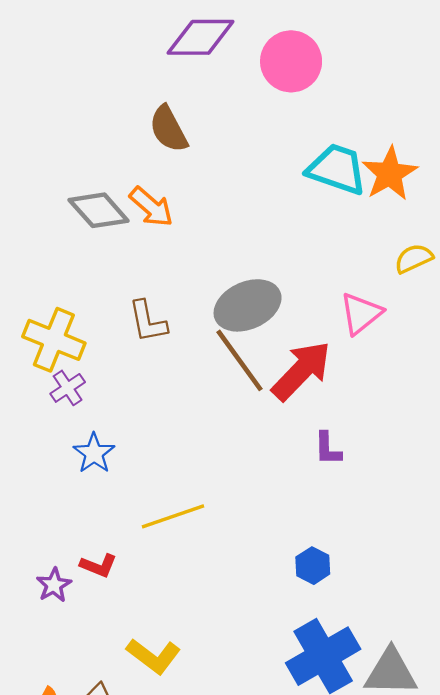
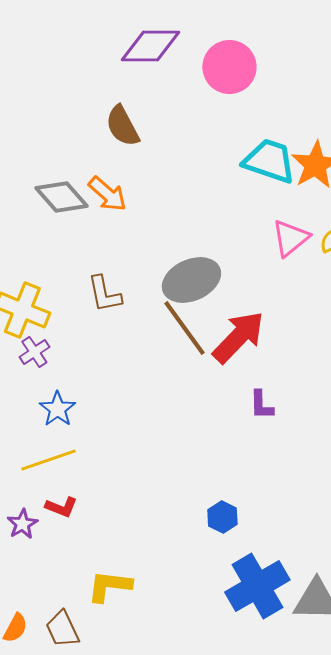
pink triangle: (361, 313) -> (290, 238), moved
yellow line: (173, 516) -> (48, 460), moved
blue hexagon: (313, 566) -> (222, 517), moved
yellow L-shape: (154, 656) -> (109, 586), turned 150

